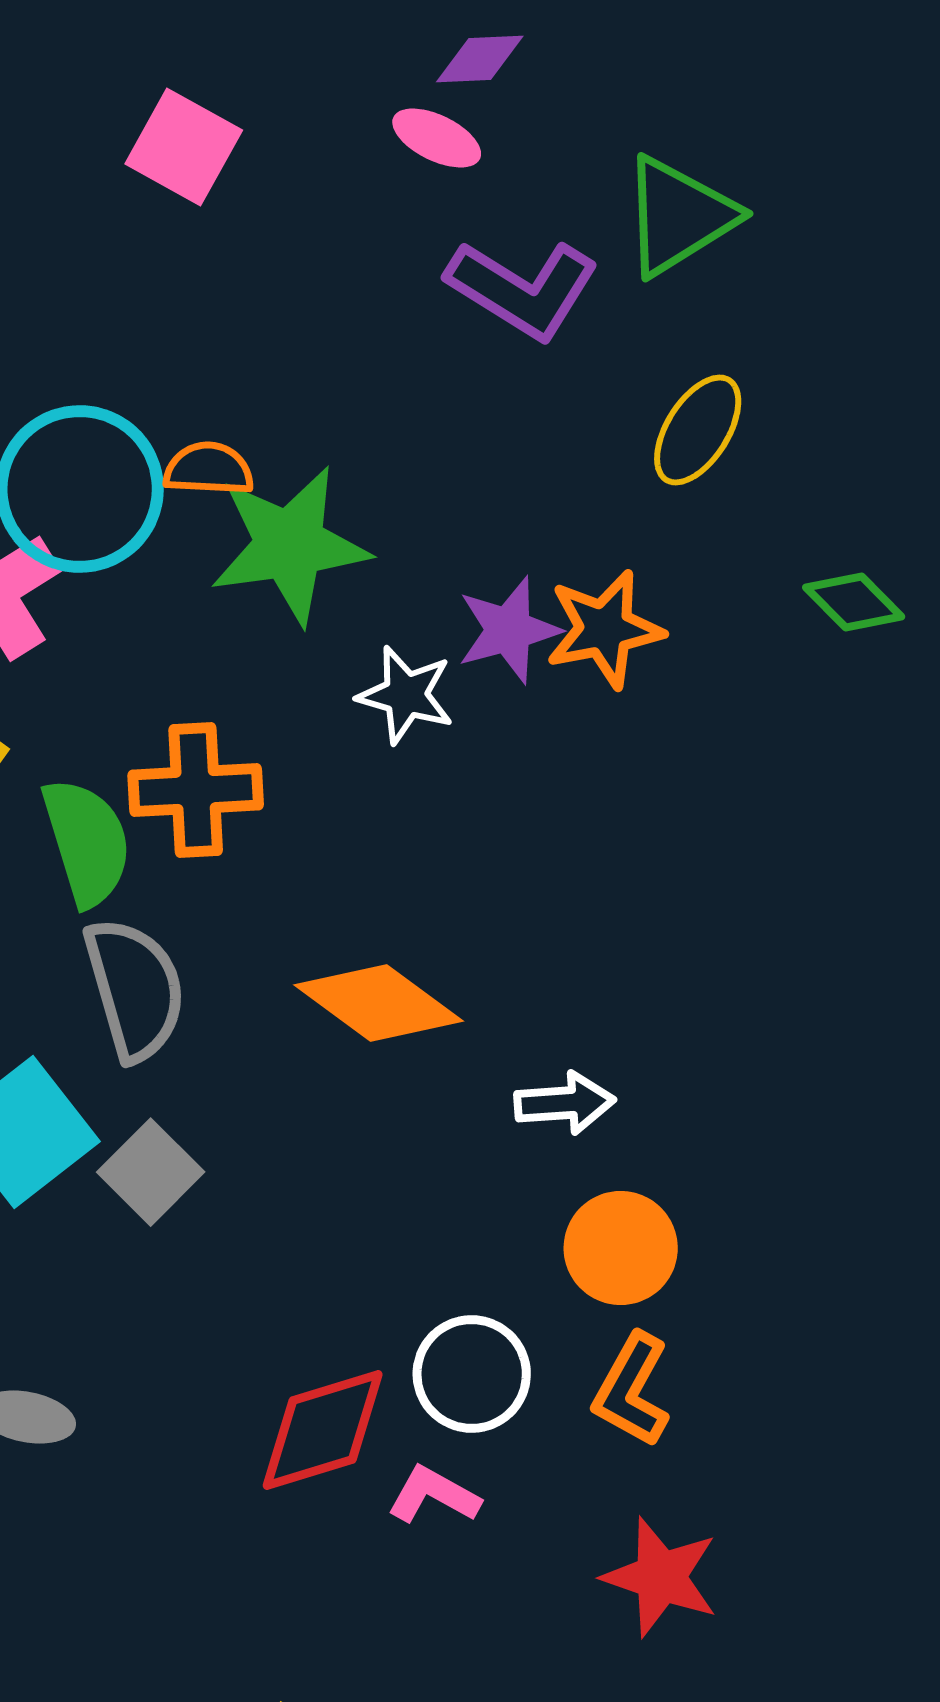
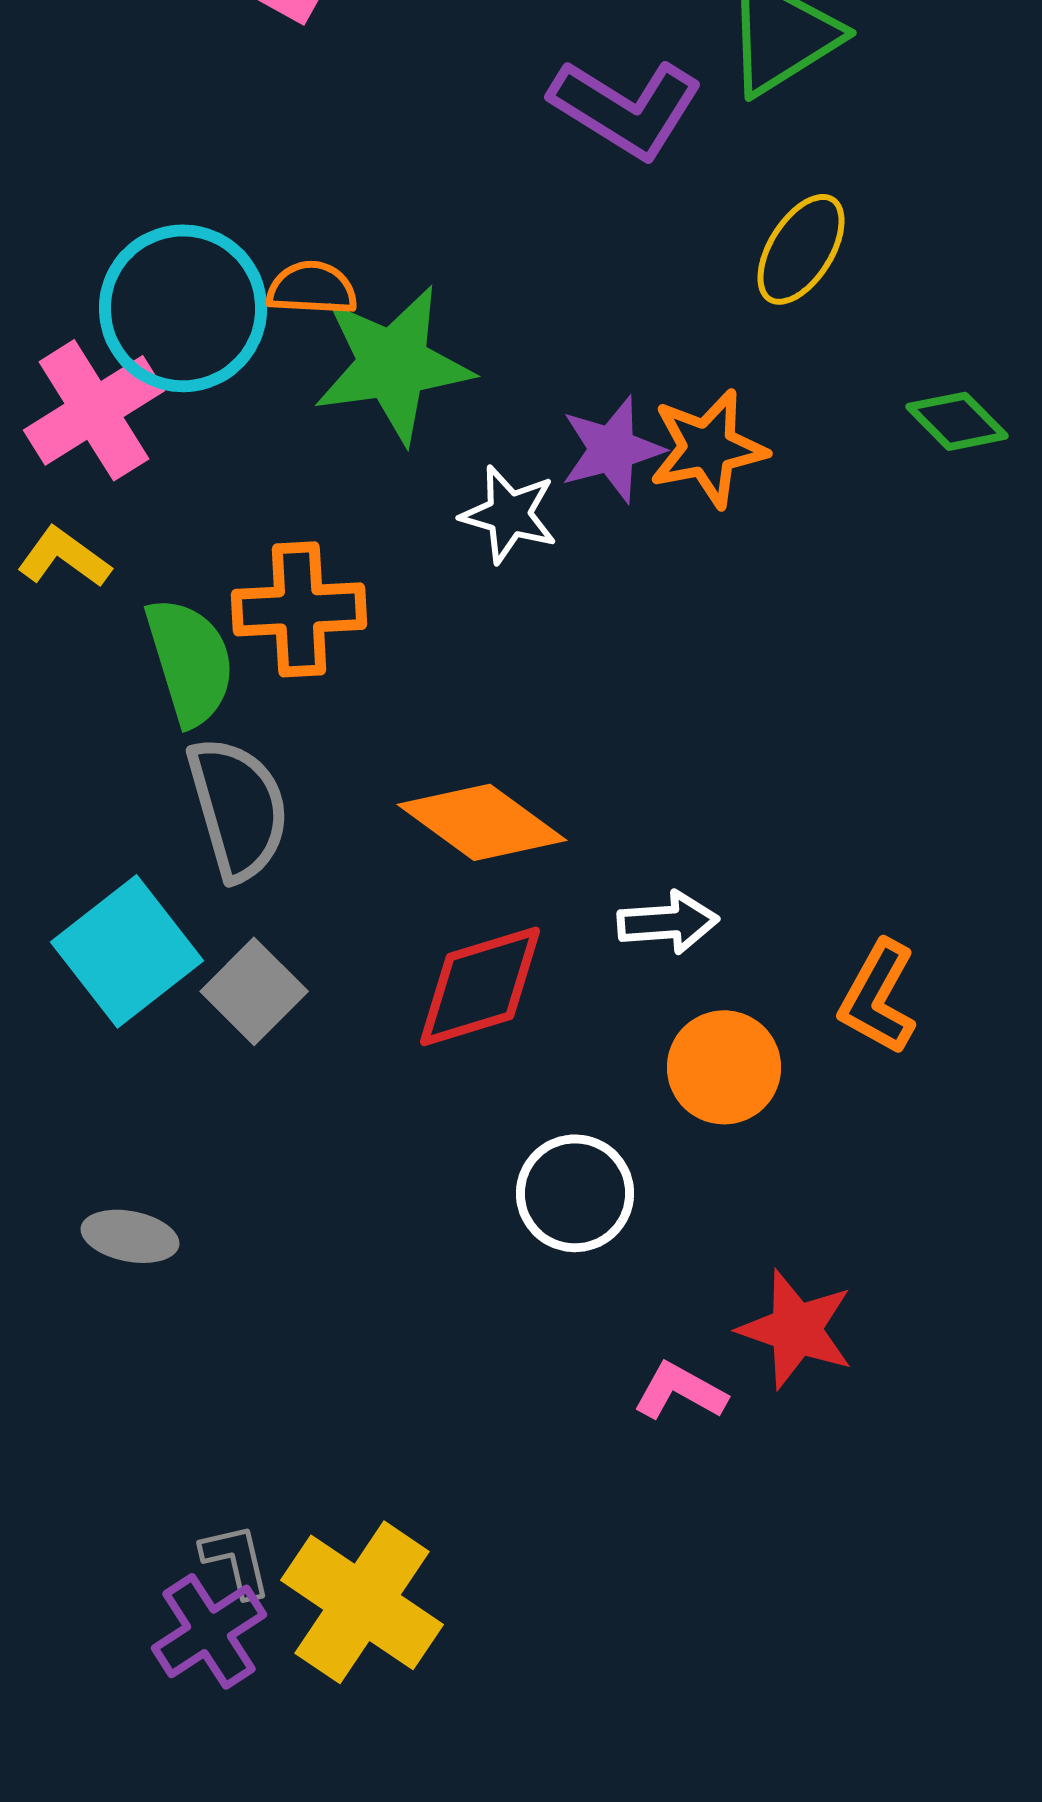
orange L-shape: (632, 1390) -> (878, 997), moved
red diamond: (323, 1430) -> (480, 986), moved
pink L-shape: (434, 1495) -> (680, 1391), moved
red star: (661, 1577) -> (796, 1329), moved

